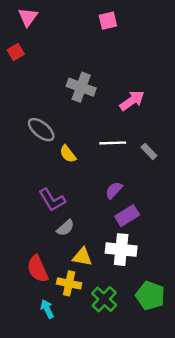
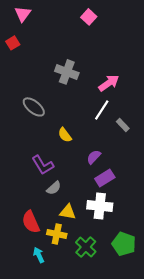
pink square: (108, 21) -> (89, 17), turned -35
white line: (113, 143) -> (102, 110), moved, turned -55
yellow semicircle: (68, 154) -> (65, 135), moved

